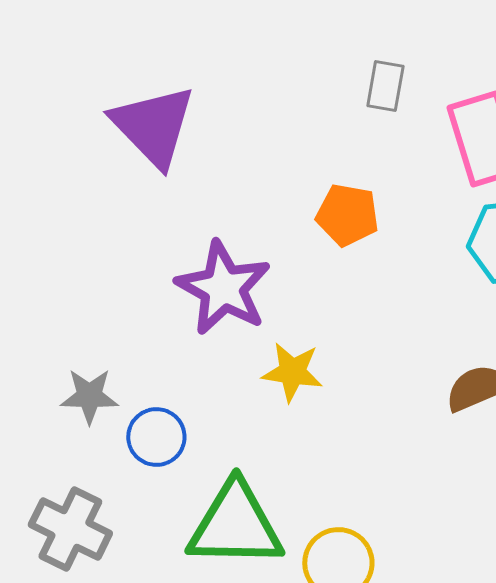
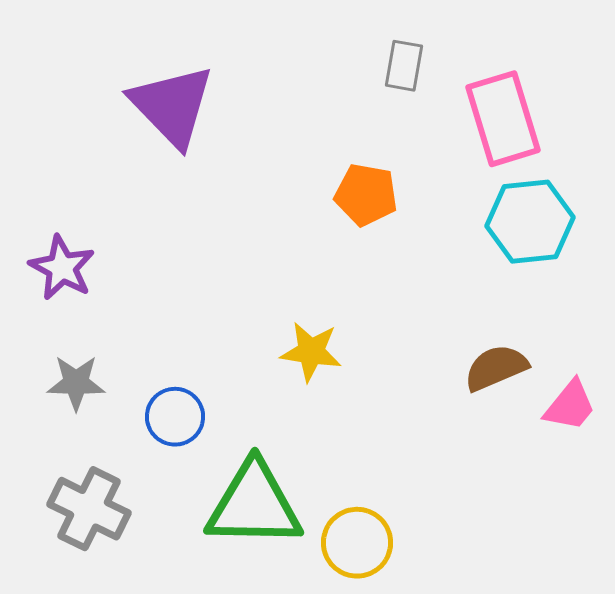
purple star: (223, 288) -> (62, 268), moved, size x0.7
gray star: (89, 396) -> (76, 383), moved

